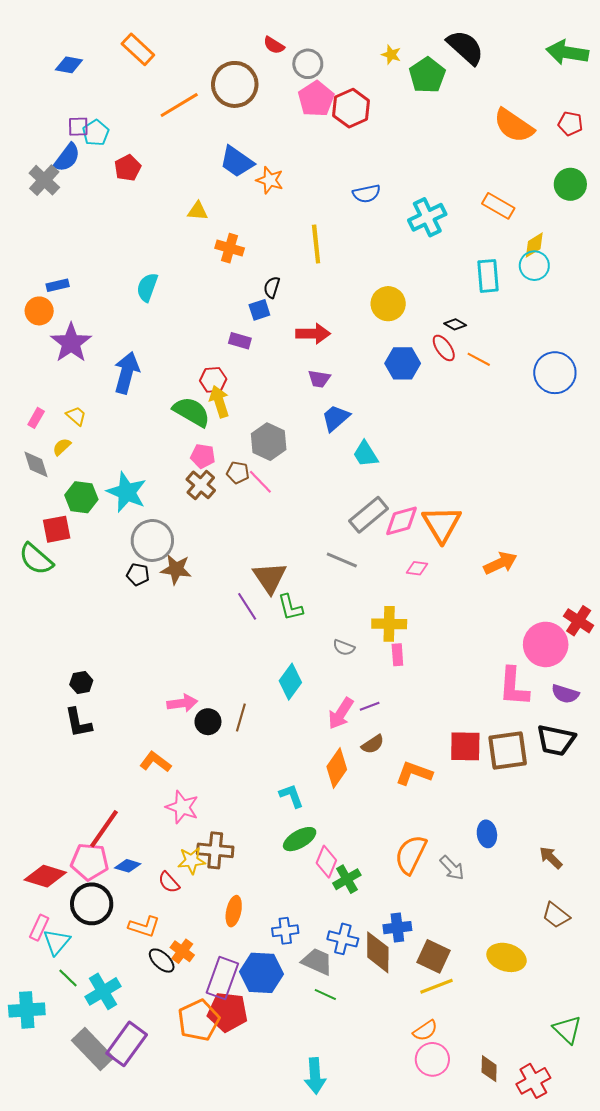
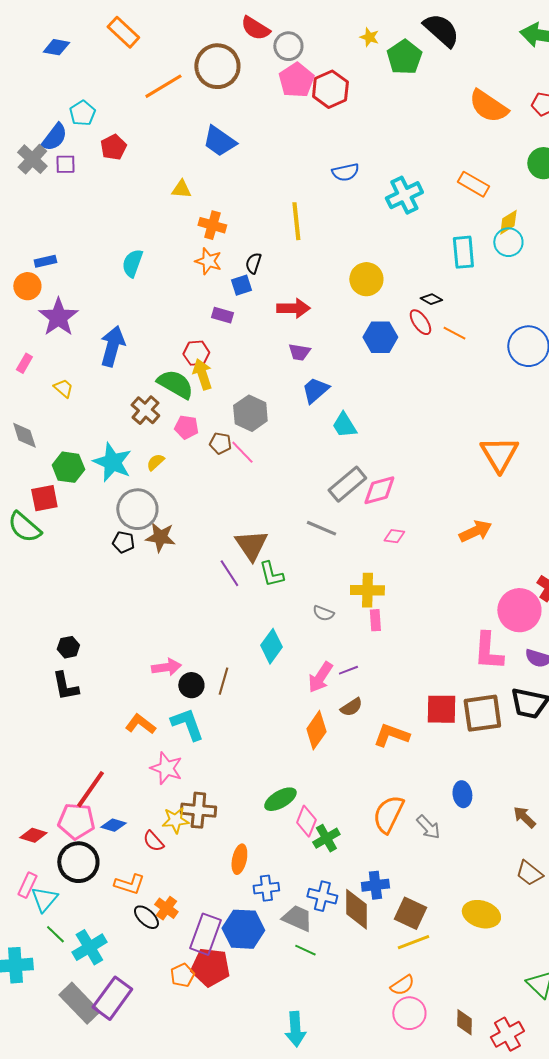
red semicircle: (274, 45) -> (255, 28), size x1.4
purple square: (78, 127) -> (65, 164), moved
orange star: (270, 180) -> (208, 261), moved
pink rectangle: (36, 418) -> (24, 363), moved
yellow semicircle: (62, 447) -> (155, 462), moved
brown cross: (201, 485) -> (145, 410), moved
orange triangle: (442, 524) -> (499, 454), moved
cyan L-shape: (291, 796) -> (187, 724), moved, size x1.4
red diamond: (45, 876) -> (33, 835), size x0.7
orange ellipse: (234, 911) -> (239, 859), moved
orange pentagon: (199, 1020) -> (182, 975), size x0.6

